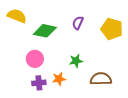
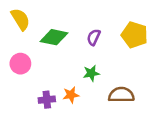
yellow semicircle: (17, 16) -> (20, 19), turned 36
purple semicircle: (78, 23) -> (94, 37), moved
pink circle: (35, 59) -> (20, 64), moved

